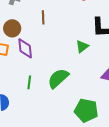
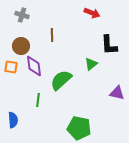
green semicircle: (58, 78) -> (61, 80), moved
green pentagon: (86, 110) -> (79, 128), moved

